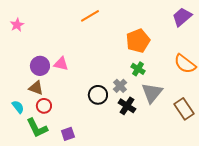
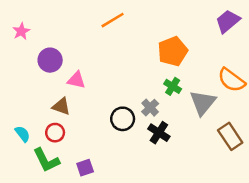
purple circle: (40, 66) -> (50, 60), moved
brown triangle: (36, 88) -> (61, 106), moved
gray triangle: (152, 93) -> (203, 103), moved

